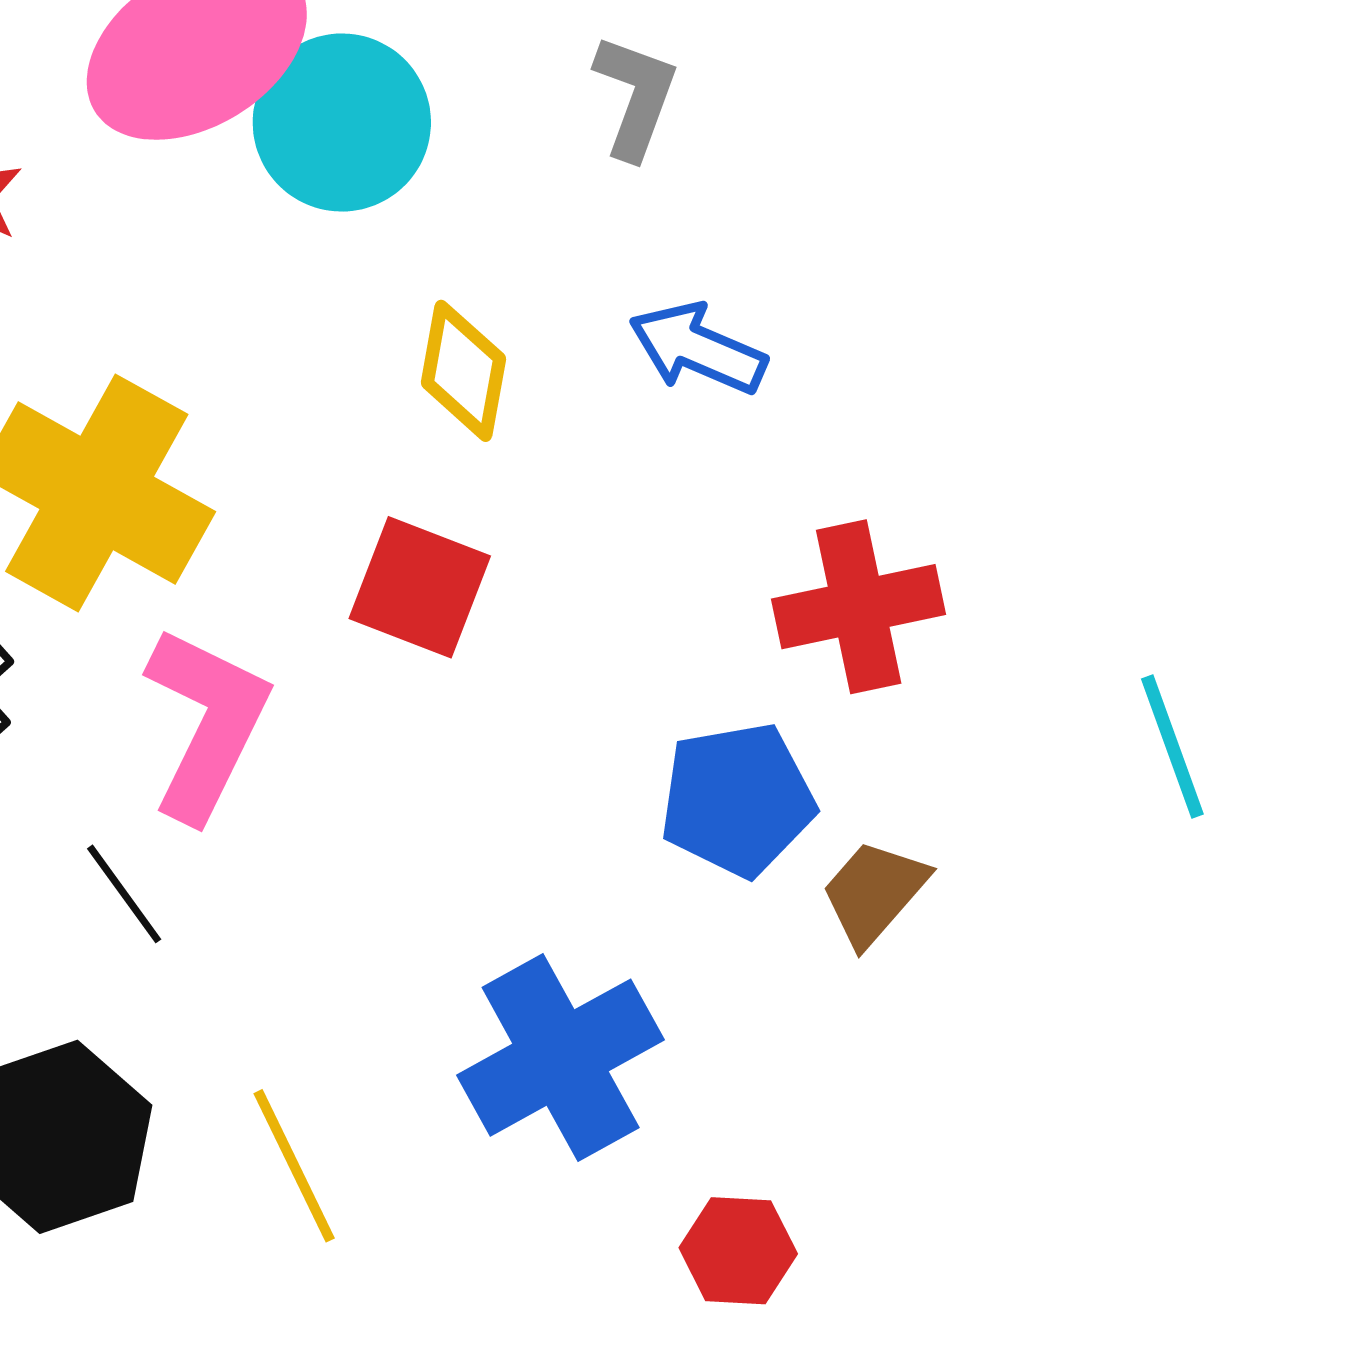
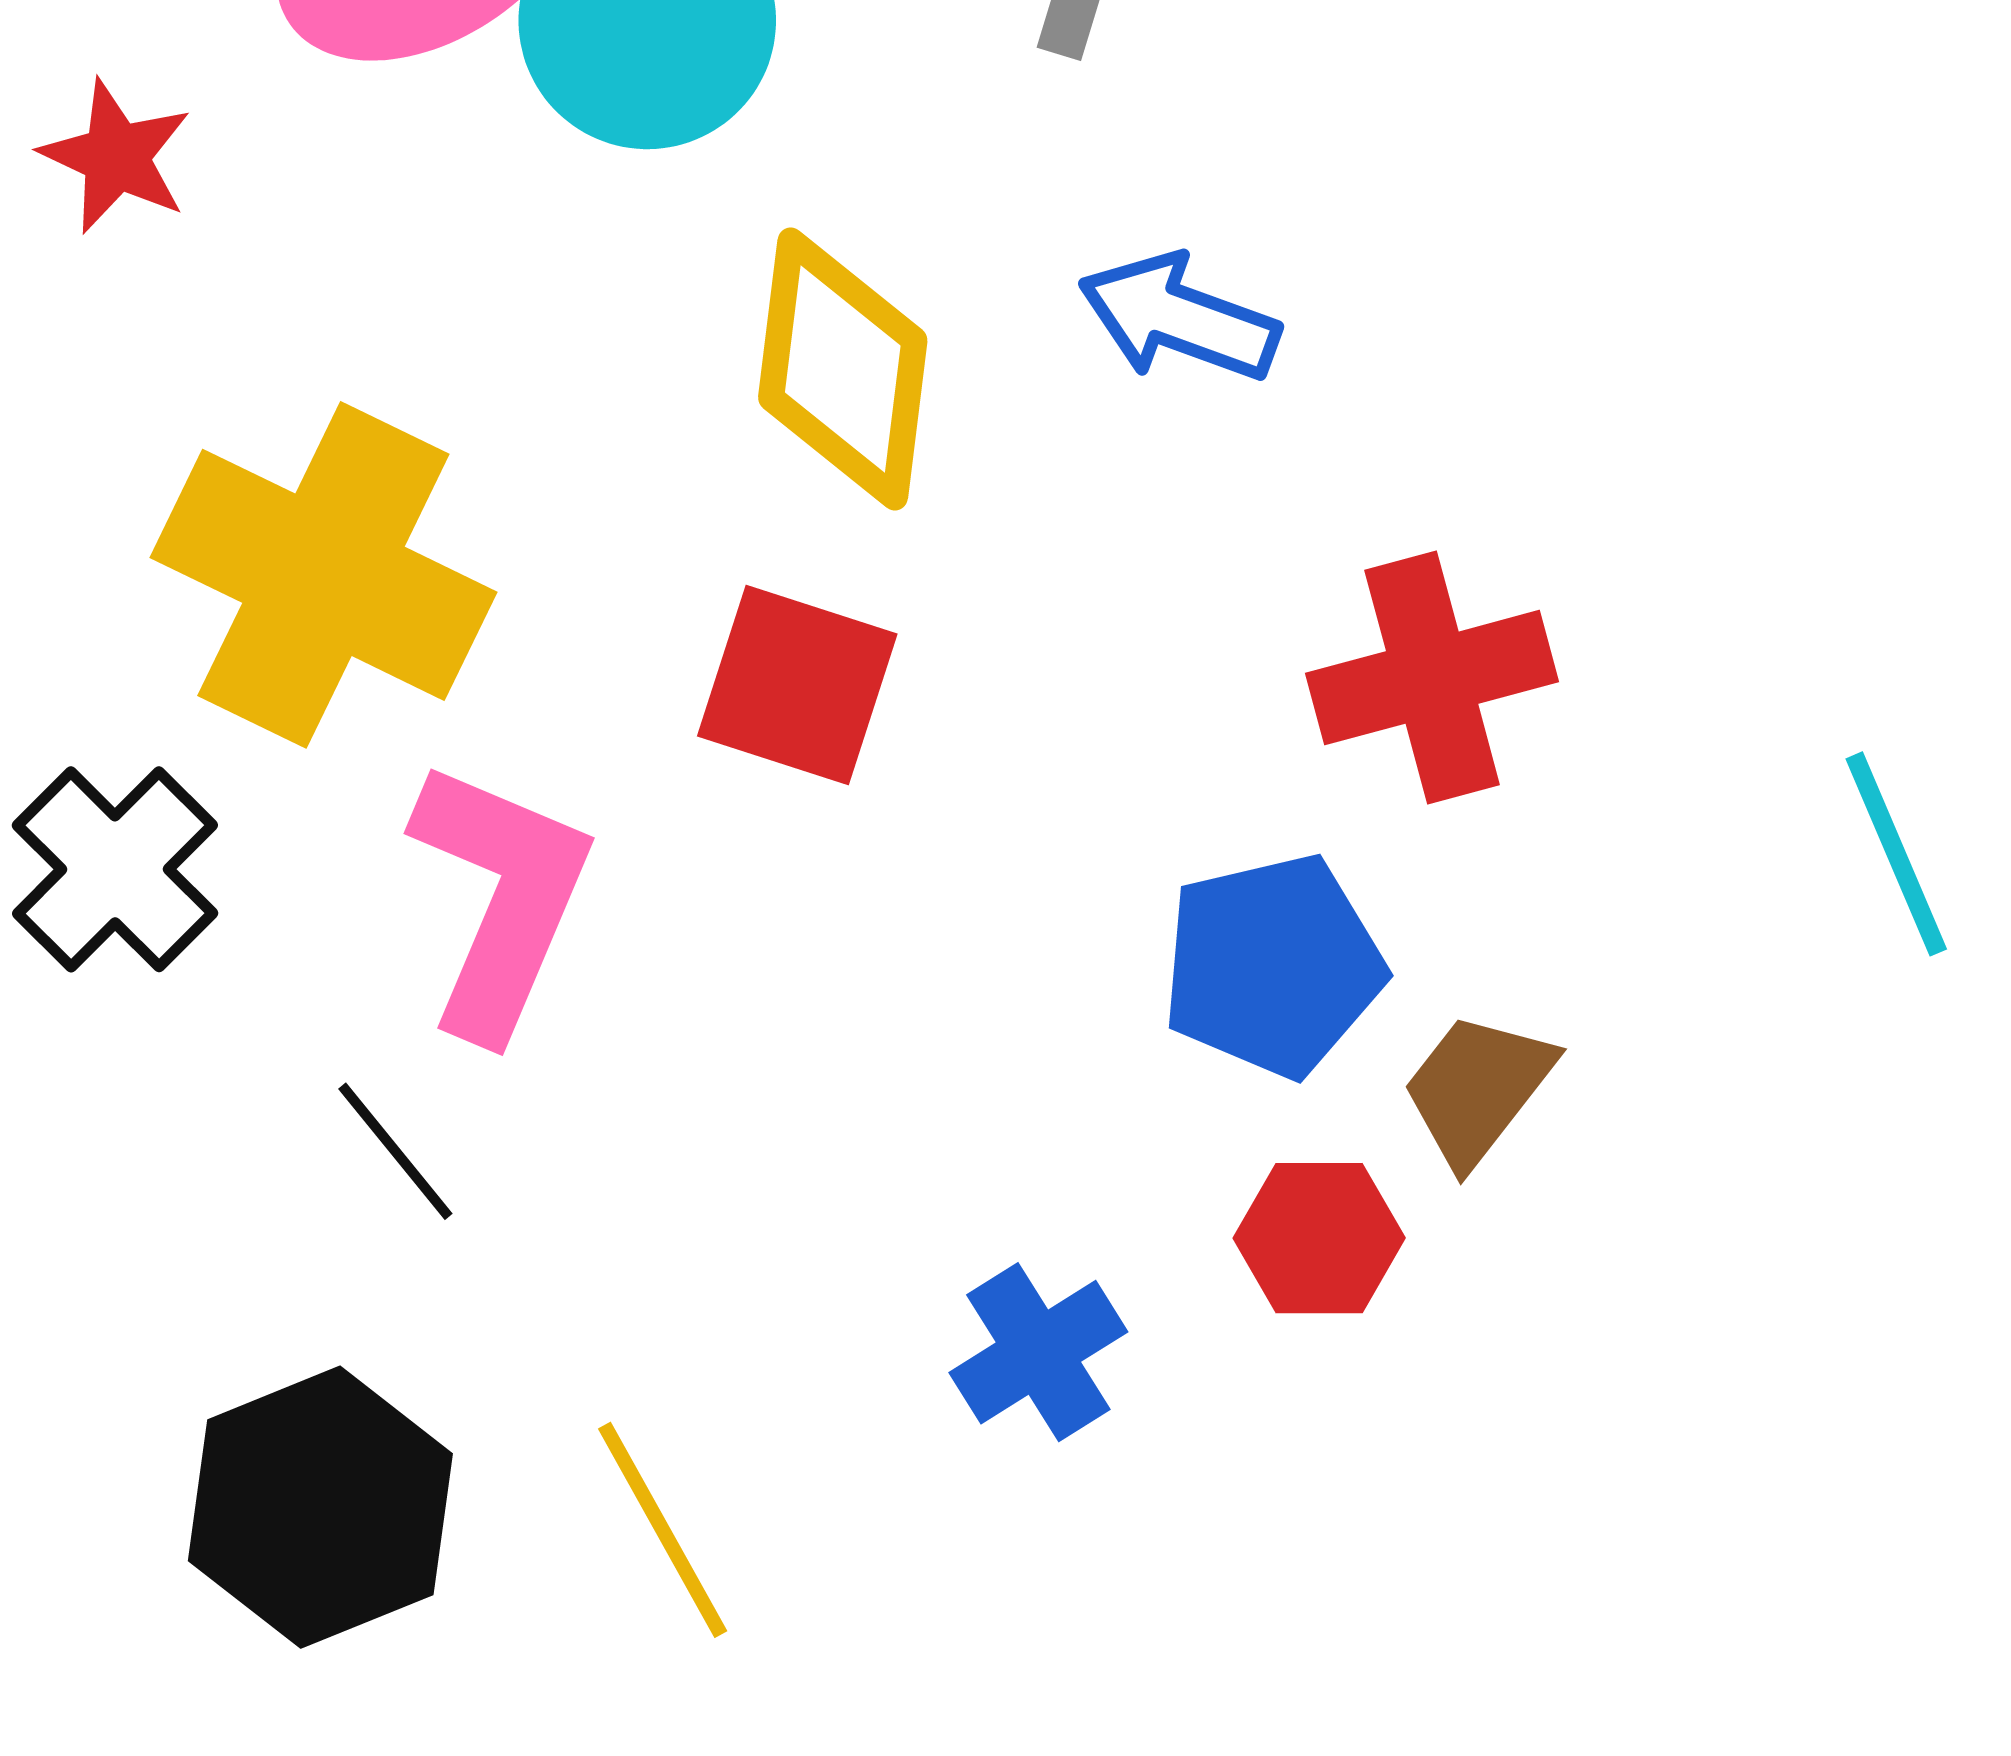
yellow diamond: (463, 371) -> (843, 369), size x1.4
blue cross: (561, 1058) -> (1038, 1352), size x0.6
red hexagon: (738, 1251) -> (1319, 1238), moved

